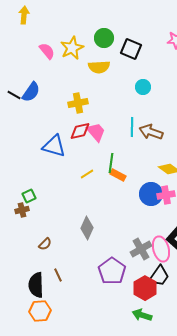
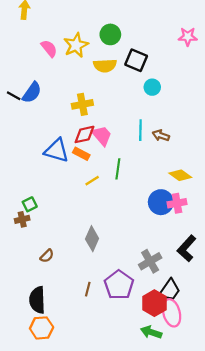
black square: (131, 49) -> (136, 60), moved
brown arrow: (151, 132) -> (161, 136), size x0.7
orange rectangle: (118, 175) -> (81, 154), moved
pink ellipse: (161, 249) -> (172, 313), moved
brown line: (58, 275) -> (88, 289), moved, turned 40

